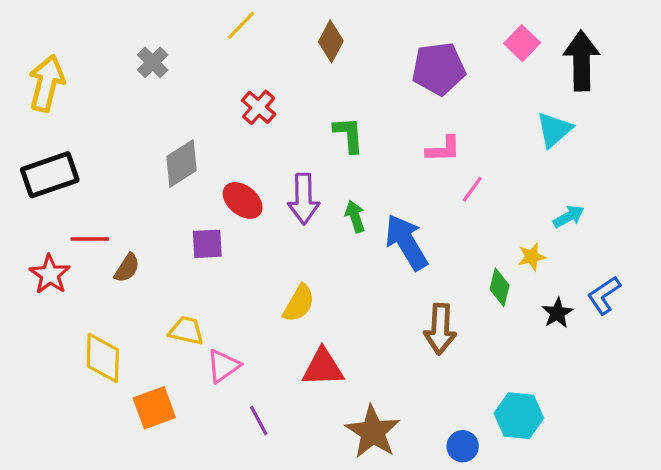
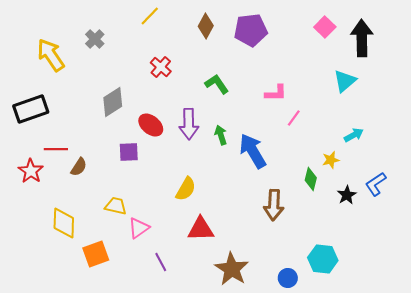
purple pentagon: (439, 69) -> (251, 30), moved
yellow arrow: (47, 83) -> (51, 55), moved, turned -48
green L-shape: (349, 135) -> (217, 84), turned -30

